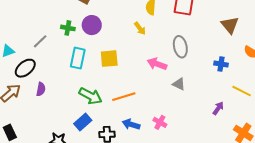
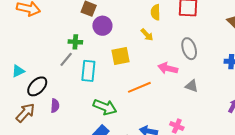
purple circle: (92, 25) -> (102, 26), moved
gray line: (40, 41) -> (66, 59), moved
yellow square: (109, 59) -> (120, 56), moved
orange line: (124, 97) -> (139, 87), moved

